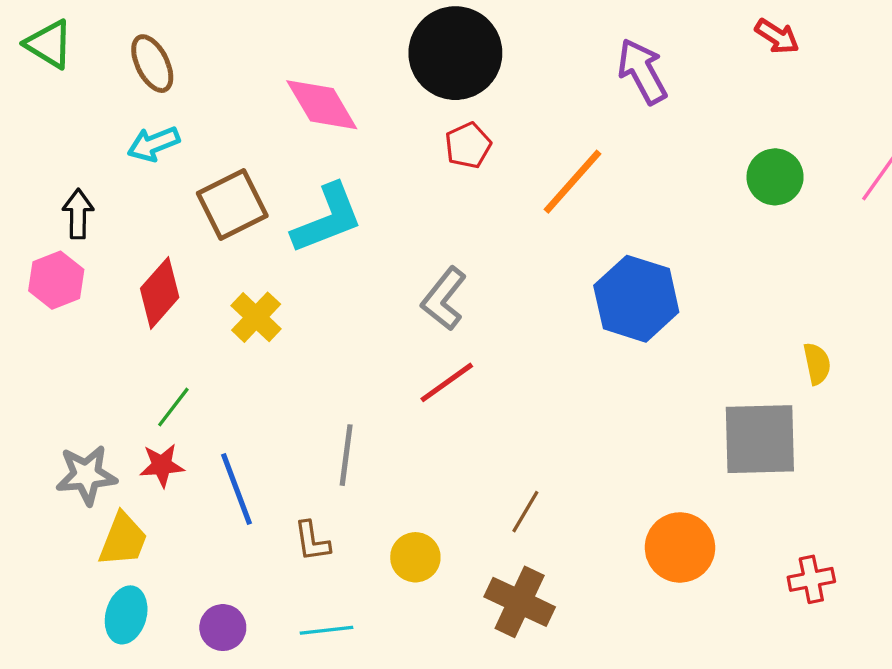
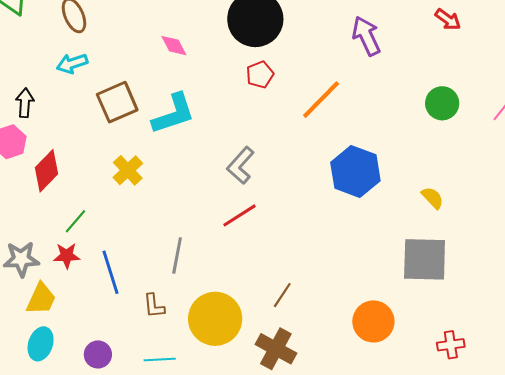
pink diamond: (322, 105) -> (174, 46), size x0.6
red diamond: (160, 293) -> (46, 171), moved
yellow semicircle: (817, 364) -> (433, 198), moved, turned -35
yellow circle: (415, 557) -> (215, 319), size x1.8

